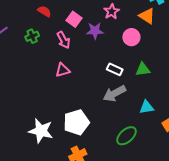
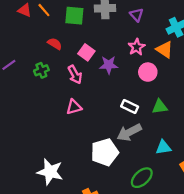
pink star: (112, 11) -> (137, 47), moved
white pentagon: (76, 122) -> (105, 152), moved

